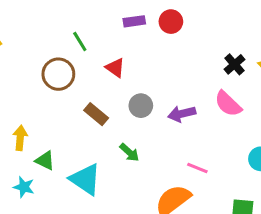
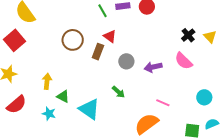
green line: (80, 42) -> (103, 11), moved
brown rectangle: (96, 114) -> (98, 52), moved, turned 70

